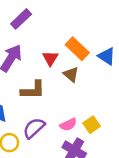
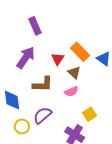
purple rectangle: (21, 19) -> (35, 26), turned -72
pink semicircle: (68, 125) -> (71, 91), moved

